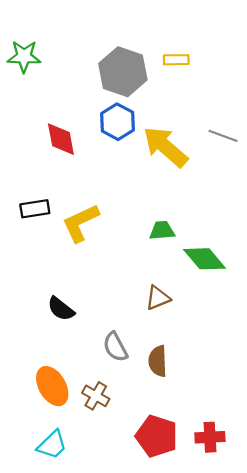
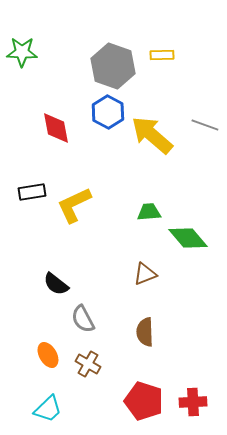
gray semicircle: (115, 347) -> (83, 319), moved
orange ellipse: (52, 386) -> (48, 355), size x0.7

